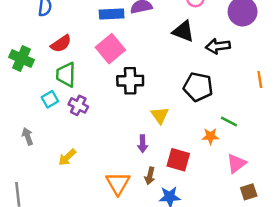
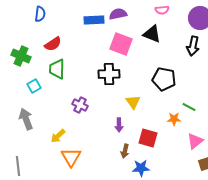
black arrow: (218, 46) -> (193, 46), moved, turned -72
pink square: (110, 49) -> (121, 44), moved, turned -30
cyan square: (50, 99) -> (34, 86), moved
purple cross: (78, 105) -> (80, 105), moved
gray arrow: (28, 136) -> (26, 119), size x1.5
orange triangle: (118, 183) -> (71, 157), moved

